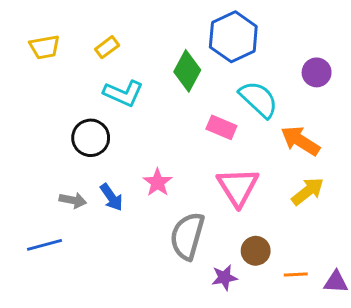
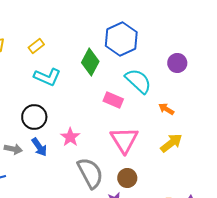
black circle: (91, 138) -> (34, 117), moved
orange arrow: (300, 141) -> (166, 109), size x0.6
gray semicircle: (187, 236) -> (90, 173), turned 136
brown circle: (256, 251) -> (127, 178), moved

